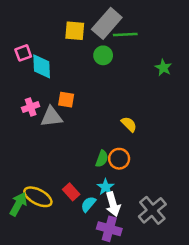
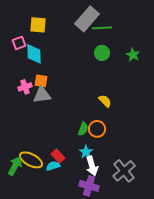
yellow square: (75, 31) -> (38, 25), moved
green circle: (103, 55) -> (102, 53), moved
orange square: (66, 100) -> (41, 81), moved
cyan semicircle: (88, 204) -> (53, 166), moved, turned 32

